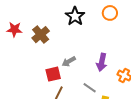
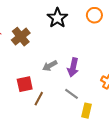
purple arrow: (102, 62) -> (73, 67), moved
red square: (53, 74) -> (25, 84), moved

